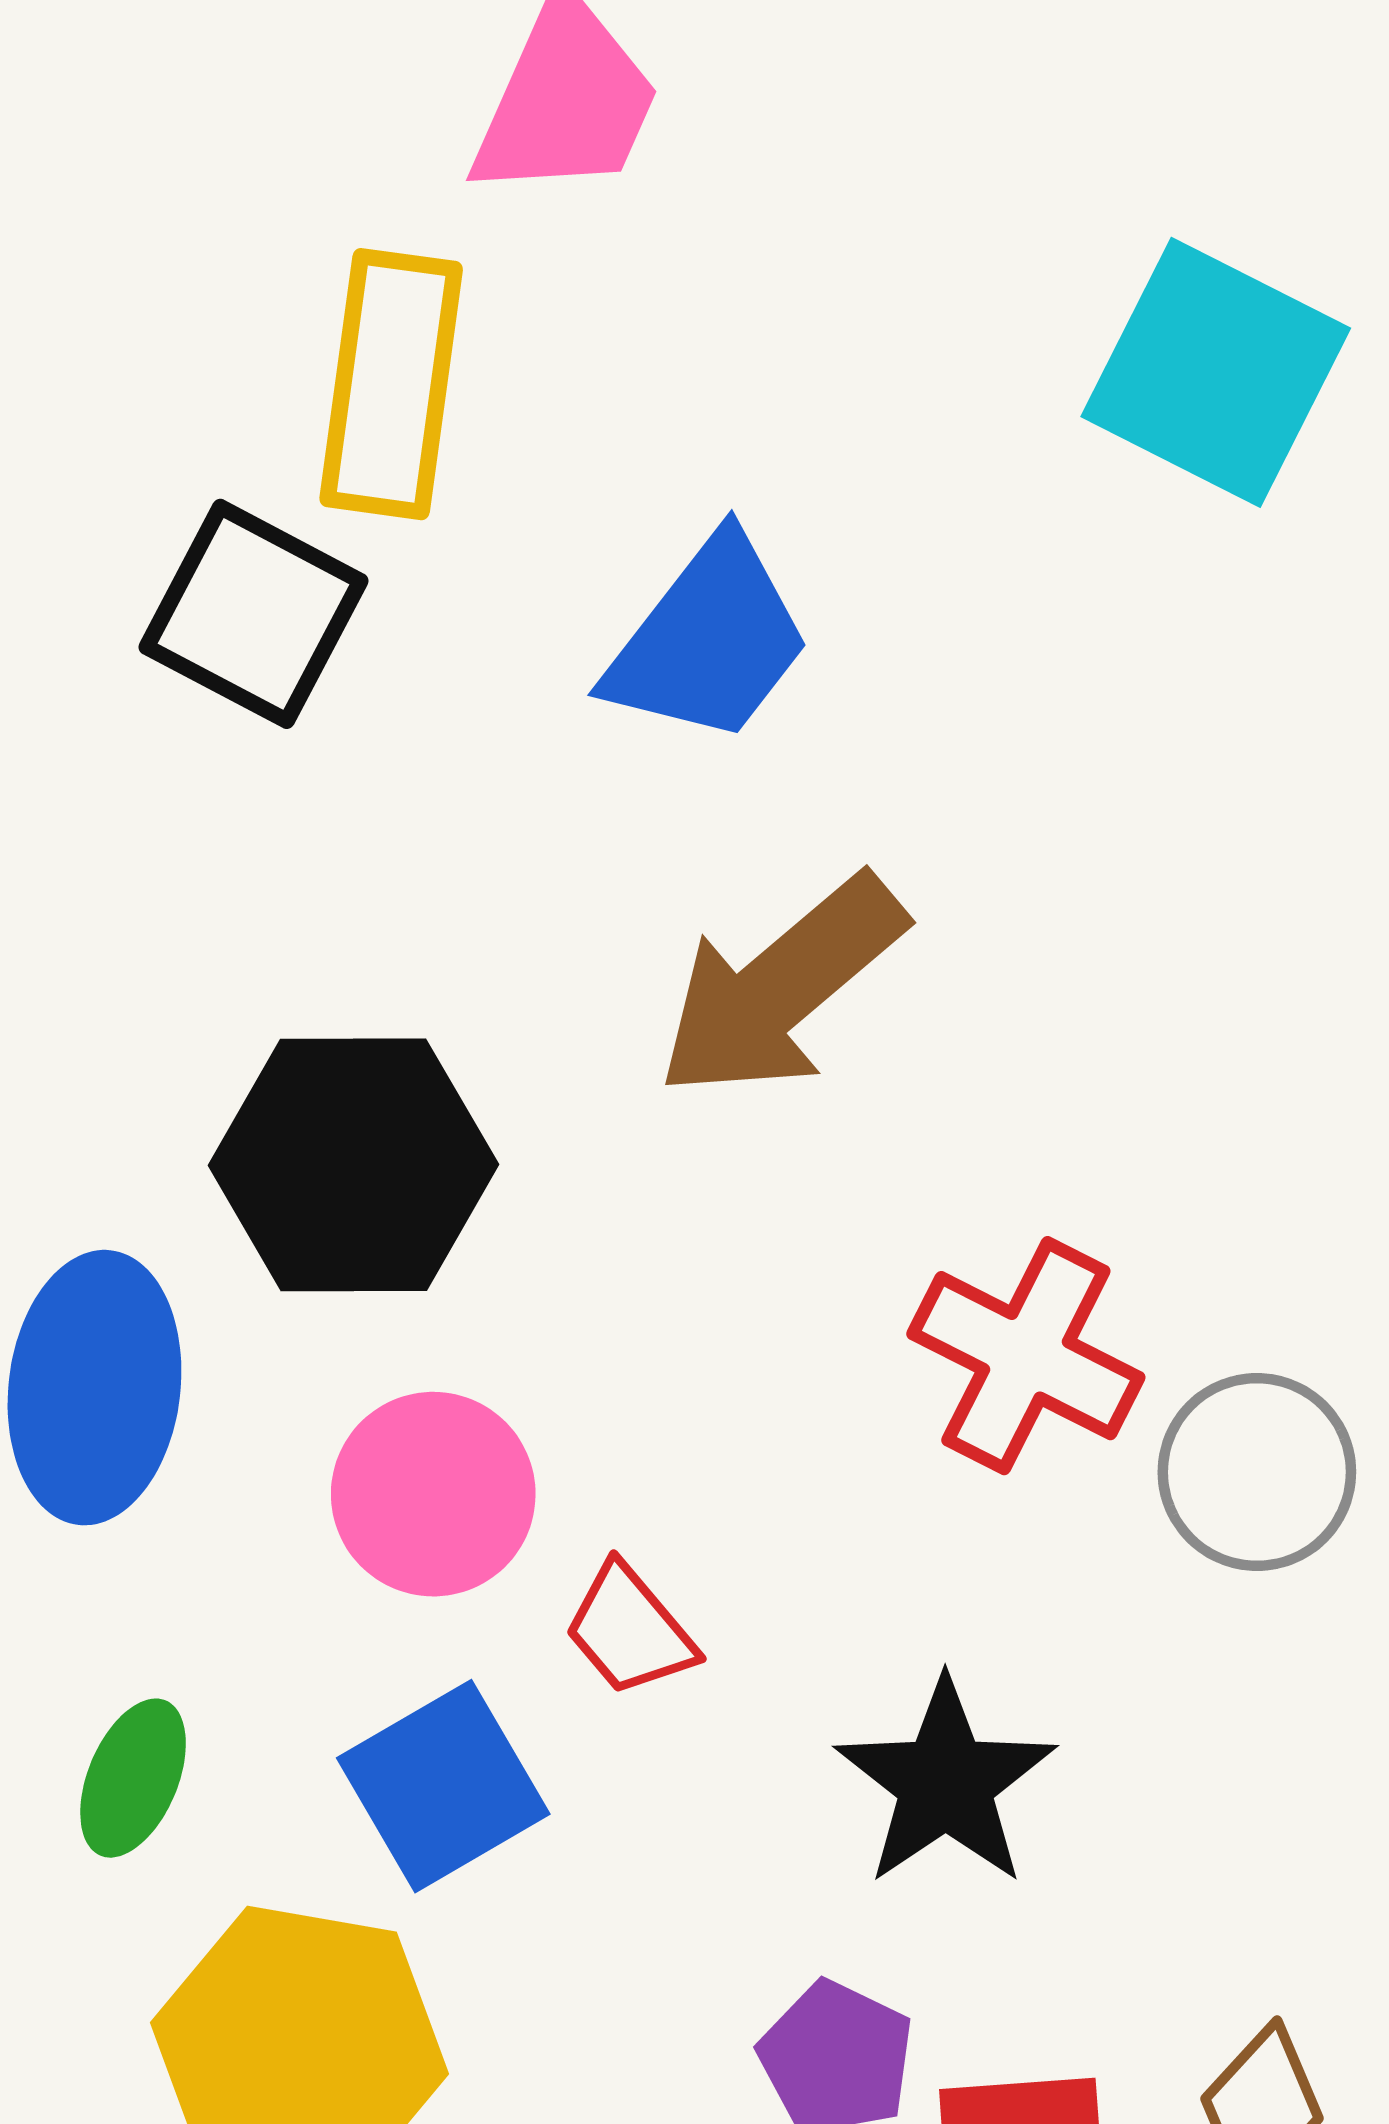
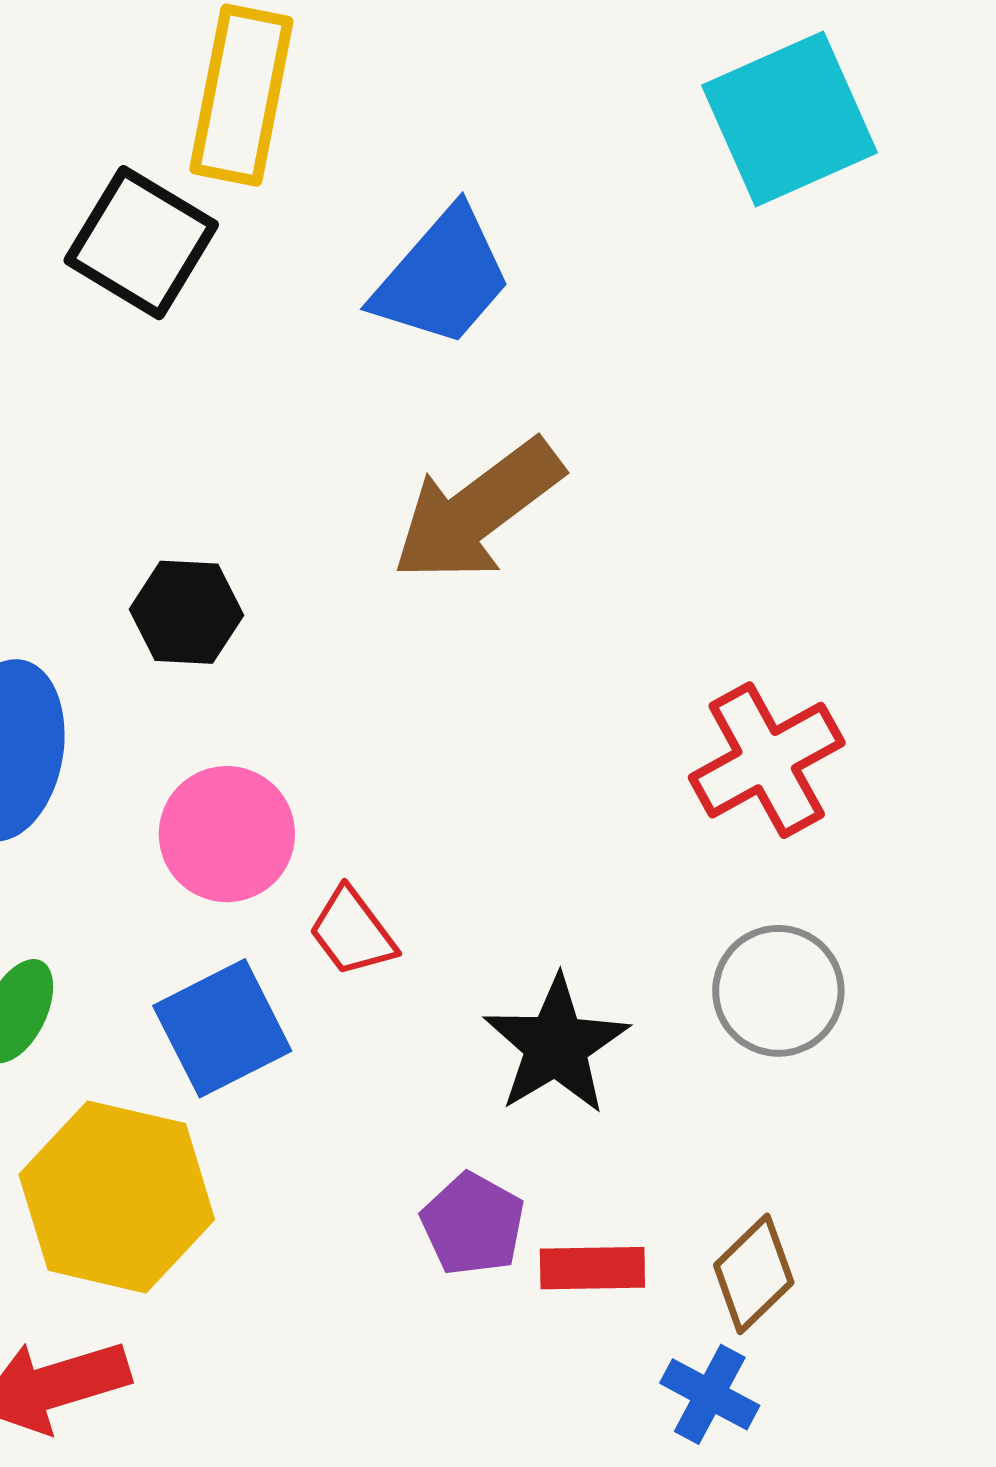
cyan square: (1216, 372) -> (789, 119), turned 36
black hexagon: (353, 1165) -> (186, 612), size x0.6
red cross: (1026, 1356) -> (767, 760), moved, turned 31
gray circle: (1257, 1472) -> (778, 991), moved

